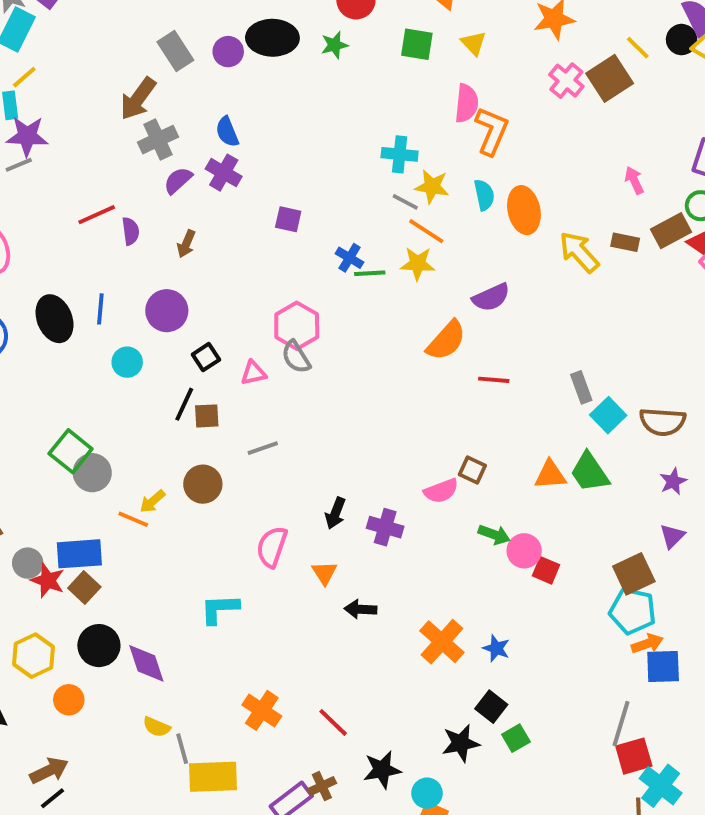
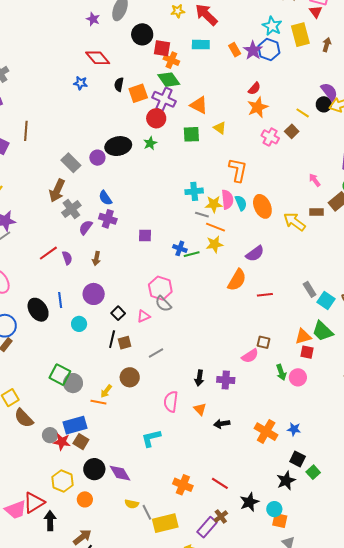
brown square: (610, 78) -> (292, 131), size x0.6
pink semicircle: (467, 103) -> (227, 199), moved
green arrow: (494, 535) -> (281, 372), turned 63
red square: (546, 570) -> (307, 352), moved

